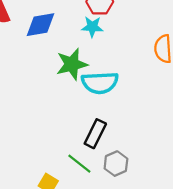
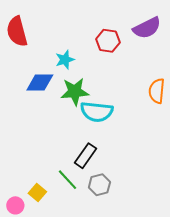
blue diamond: (41, 25) -> (40, 83), moved
cyan star: (92, 27) -> (65, 60), moved, turned -30

